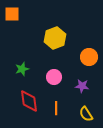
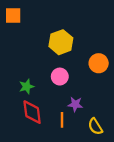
green star: (22, 69) -> (26, 87), moved
pink circle: (54, 77) -> (60, 77), moved
purple star: (82, 86) -> (75, 104), moved

